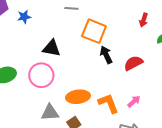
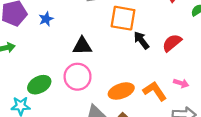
pink arrow: (134, 101) -> (181, 83), turned 72

